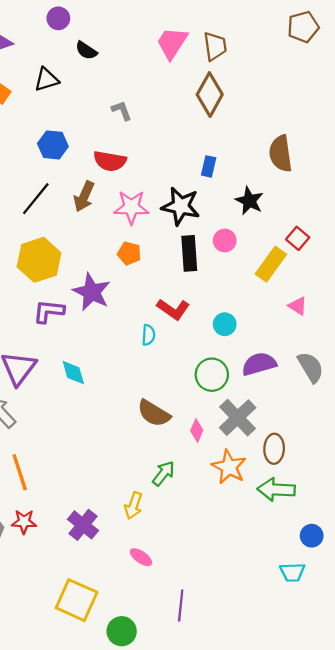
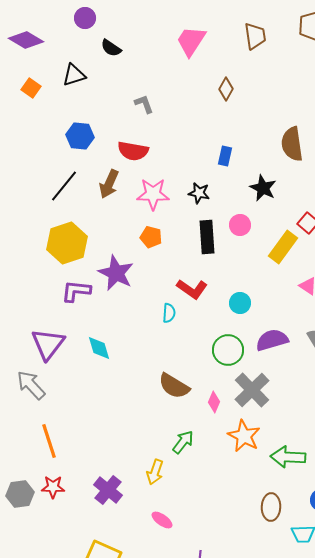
brown trapezoid: (215, 46) -> (255, 36), moved
brown diamond: (210, 95) -> (226, 89), size x0.6
black star: (181, 206) -> (199, 193), size x0.6
brown ellipse: (274, 449) -> (271, 507), moved

